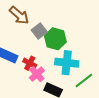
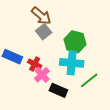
brown arrow: (19, 15) -> (41, 16), moved
green hexagon: (55, 39) -> (75, 42), moved

